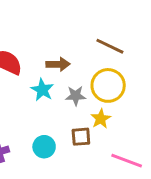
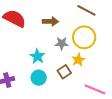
cyan star: (42, 90) -> (37, 56), moved
brown square: (81, 137) -> (64, 72), turned -32

